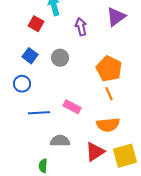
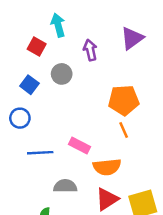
gray circle: (60, 58) -> (62, 74), moved
orange pentagon: (109, 69) -> (124, 100), turned -30
orange semicircle: (108, 125) -> (107, 167), moved

